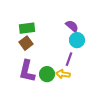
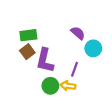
cyan circle: (77, 40) -> (93, 48), moved
purple L-shape: (27, 71) -> (45, 60), moved

